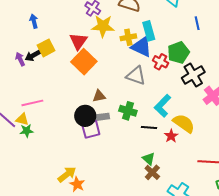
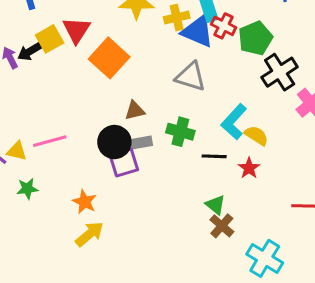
red triangle: (78, 41) -> (76, 30), moved
red cross: (160, 62) -> (224, 26), moved
pink line: (32, 103) -> (50, 141), moved
yellow semicircle: (184, 123) -> (256, 135), moved, size x0.7
green star: (27, 131) -> (27, 189), moved
orange star: (77, 184) -> (84, 202), moved

